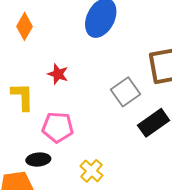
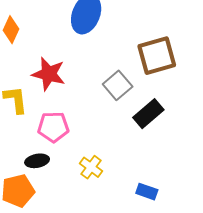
red star: (58, 74) -> (49, 74), size x1.6

